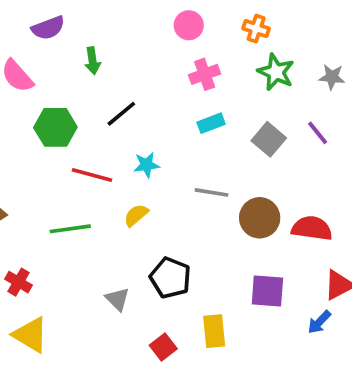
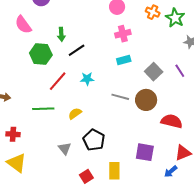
green arrow: (92, 61) -> (61, 34), moved
green star: (276, 72) -> (175, 18), moved
red line: (92, 175) -> (58, 81), turned -70
yellow semicircle: (136, 215) -> (75, 114), moved
brown circle: (260, 218) -> (146, 100), moved
red cross: (19, 282) -> (13, 134), turned -32

